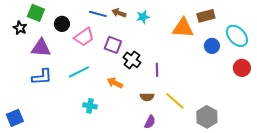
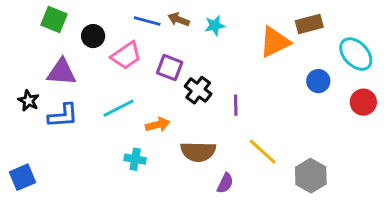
black star: (20, 28) -> (29, 101), moved
orange triangle: (183, 28) -> (275, 42), turned -30
blue circle: (212, 46) -> (318, 81), moved
orange arrow: (115, 83) -> (158, 125), moved, turned 140
brown semicircle: (147, 97) -> (198, 152), moved, size x1.6

